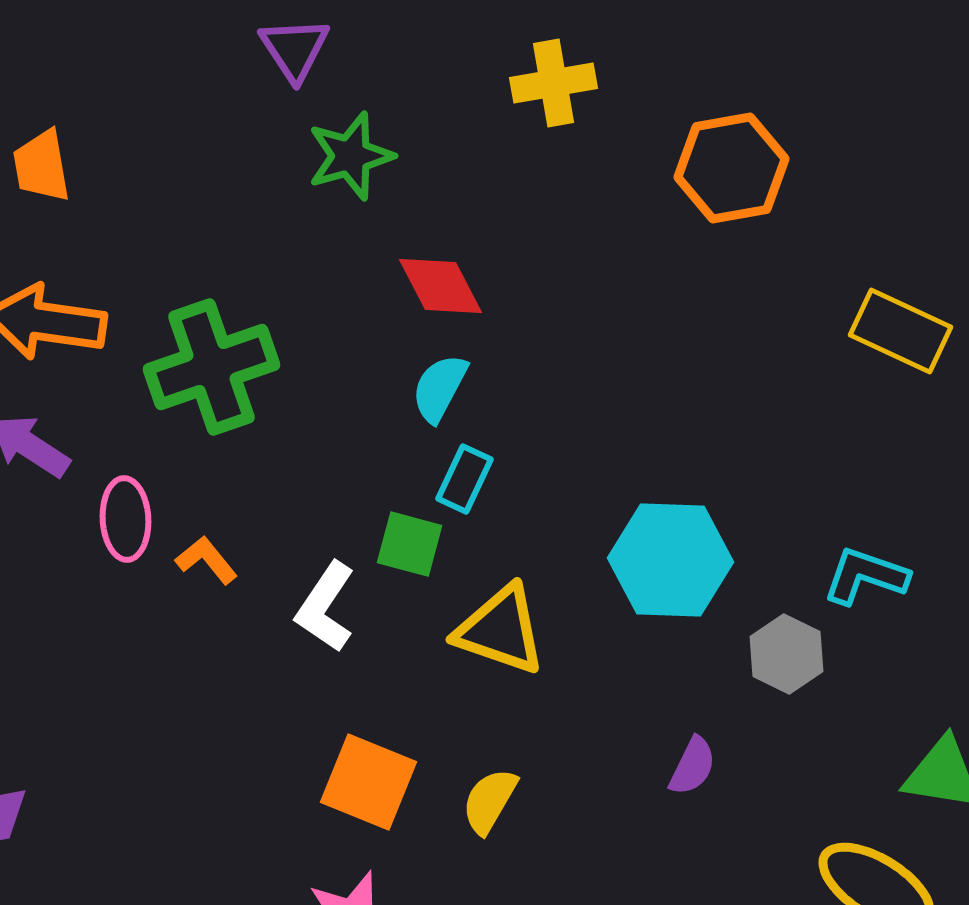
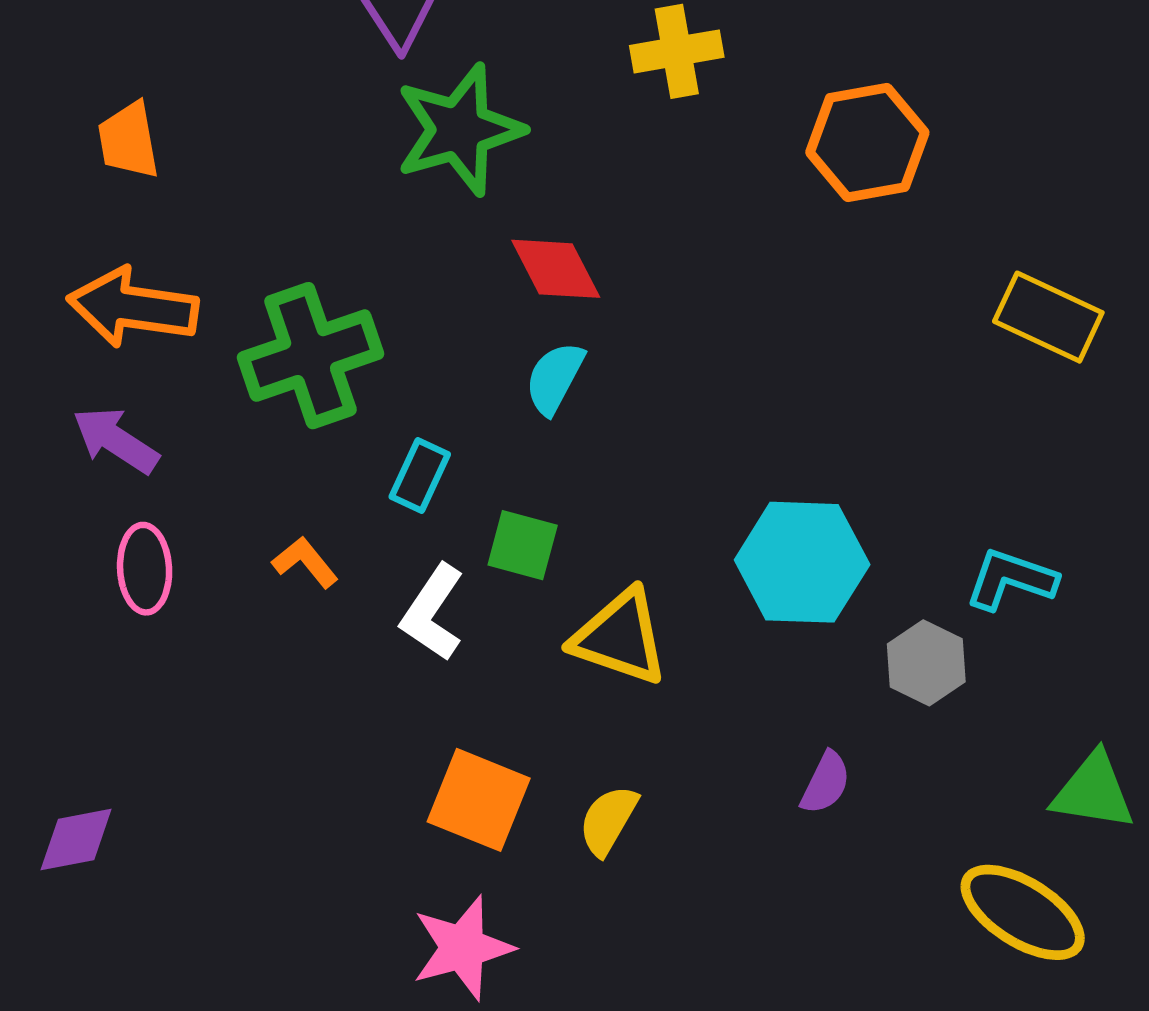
green star: (350, 156) -> (459, 130), size x1.4
cyan rectangle: (464, 479) -> (420, 475), moved
pink ellipse: (126, 519) -> (145, 569), moved

